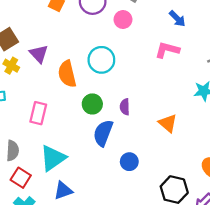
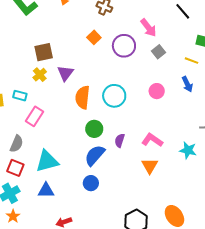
pink circle: (123, 20) -> (157, 91), moved
pink L-shape: (167, 50) -> (152, 140), moved
pink rectangle: (38, 113) -> (34, 116), moved
blue circle: (129, 162) -> (91, 183), moved
red square: (21, 178) -> (15, 168), turned -30

